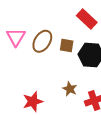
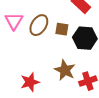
brown star: (70, 89) -> (65, 70), size x1.5

